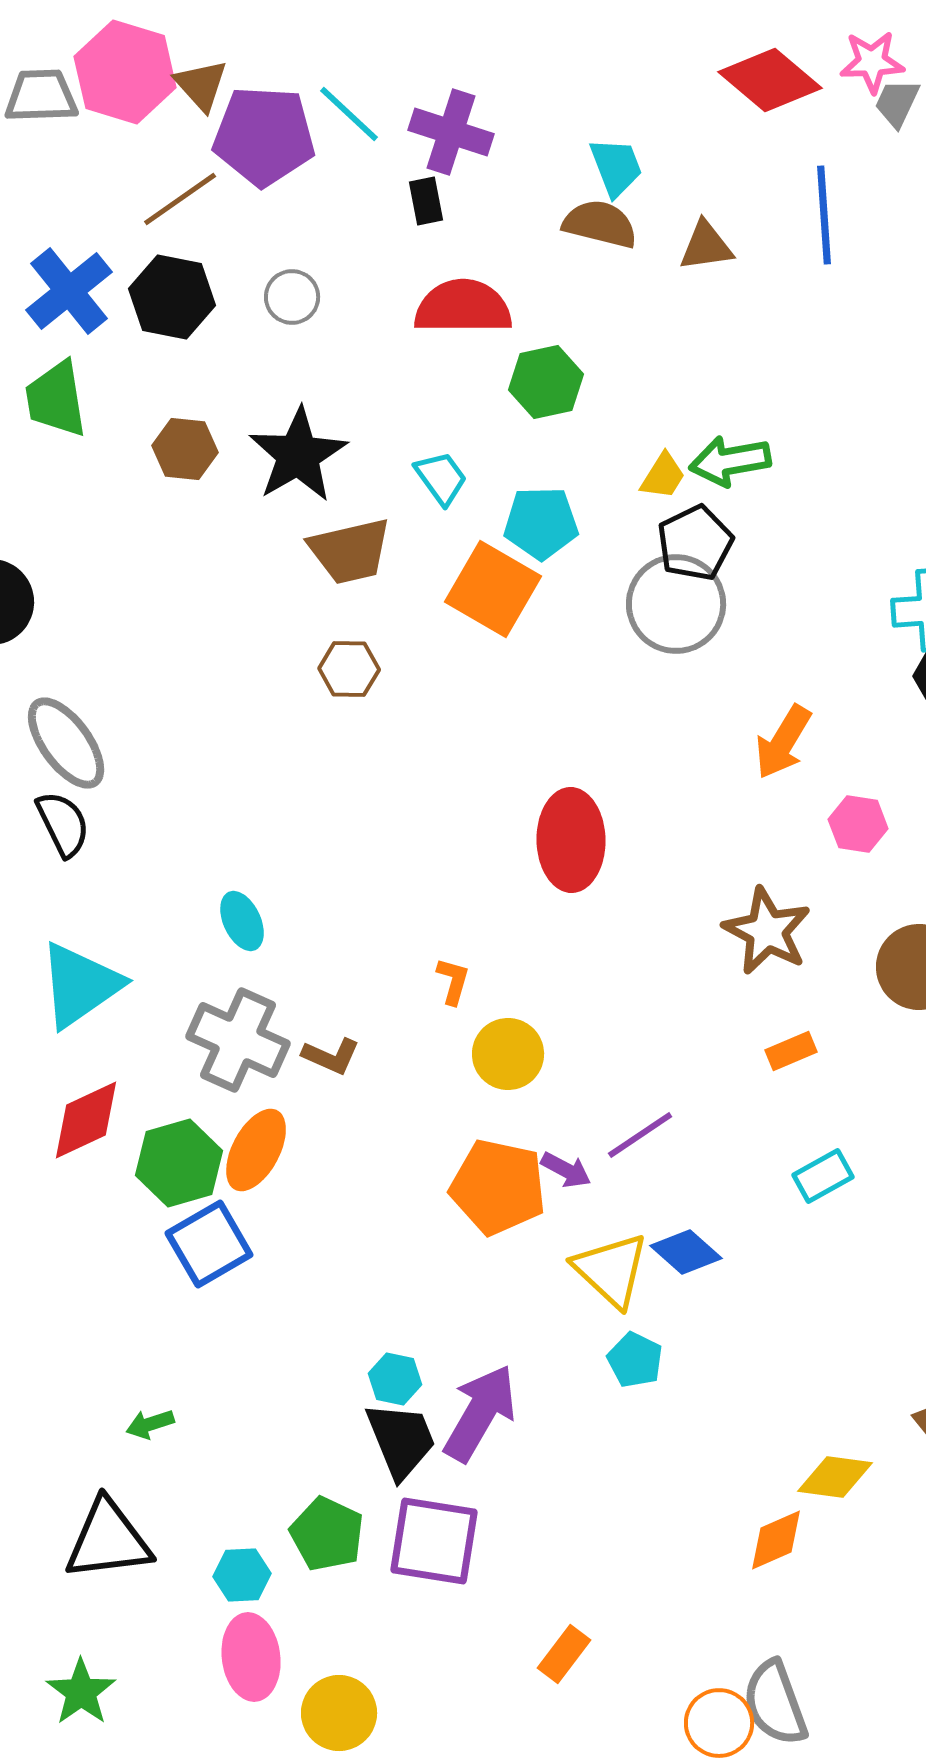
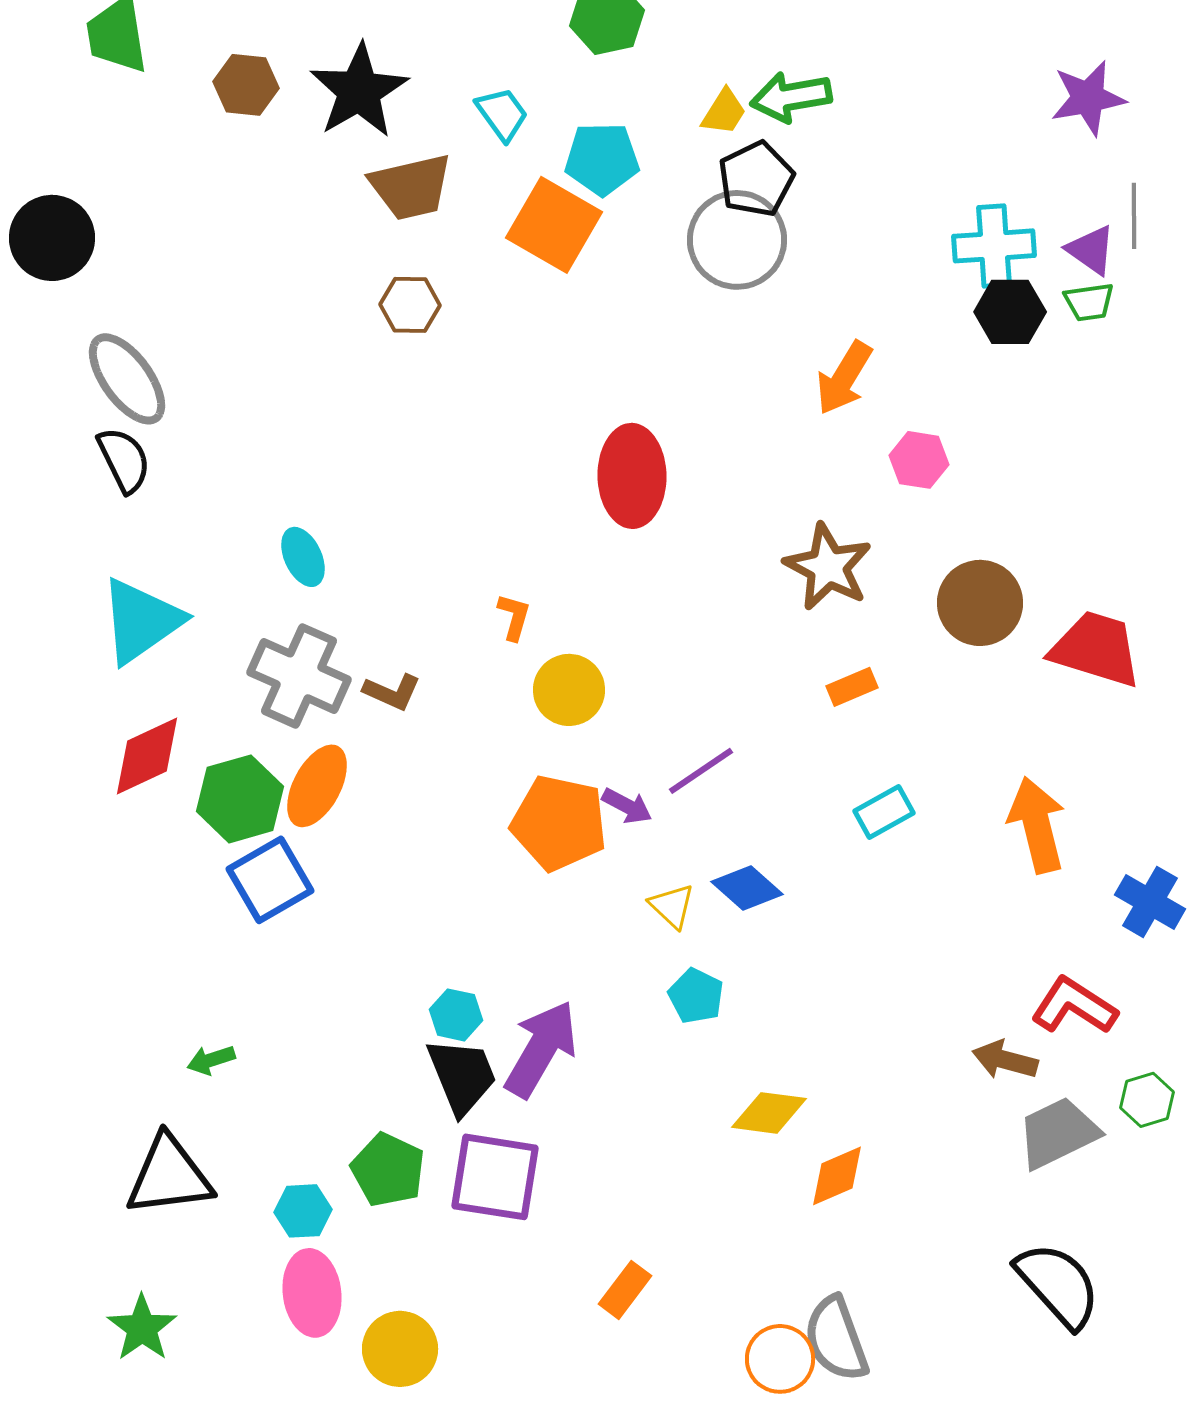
yellow triangle: (611, 1270) -> (672, 906), size x0.6
yellow diamond: (835, 1477) -> (769, 1113), moved

